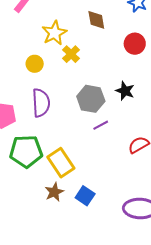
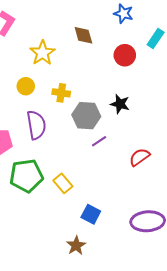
yellow cross: (71, 54) -> (61, 93), moved, turned -30
yellow rectangle: (61, 163) -> (63, 183), size x0.7
brown star: (54, 192) -> (76, 246), moved

